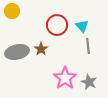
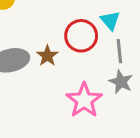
red circle: (57, 25) -> (81, 36), moved
gray star: (89, 82) -> (121, 82), moved

